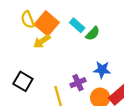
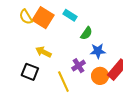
green semicircle: (93, 33) -> (86, 33), moved
yellow arrow: (42, 41) -> (43, 52), moved, turned 70

